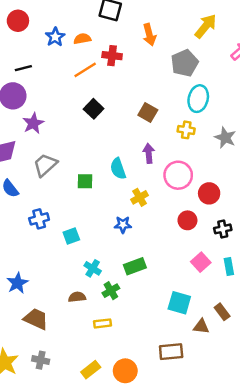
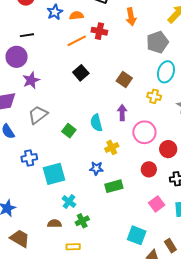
green square: (85, 181) -> (69, 131), turned 32
cyan square: (71, 236) -> (54, 174), size x1.6
green rectangle: (135, 266) -> (114, 186), moved

